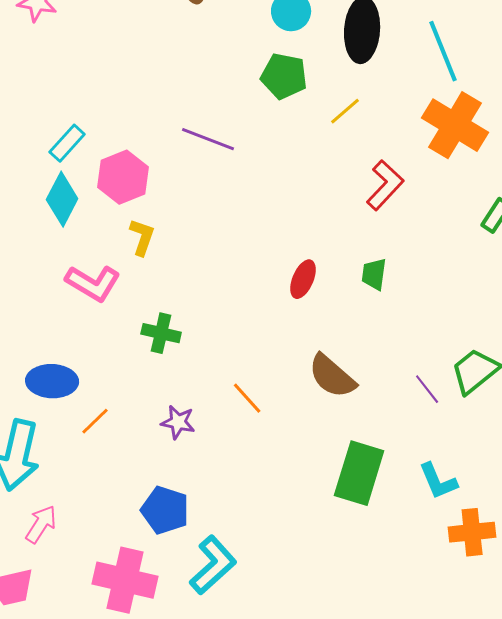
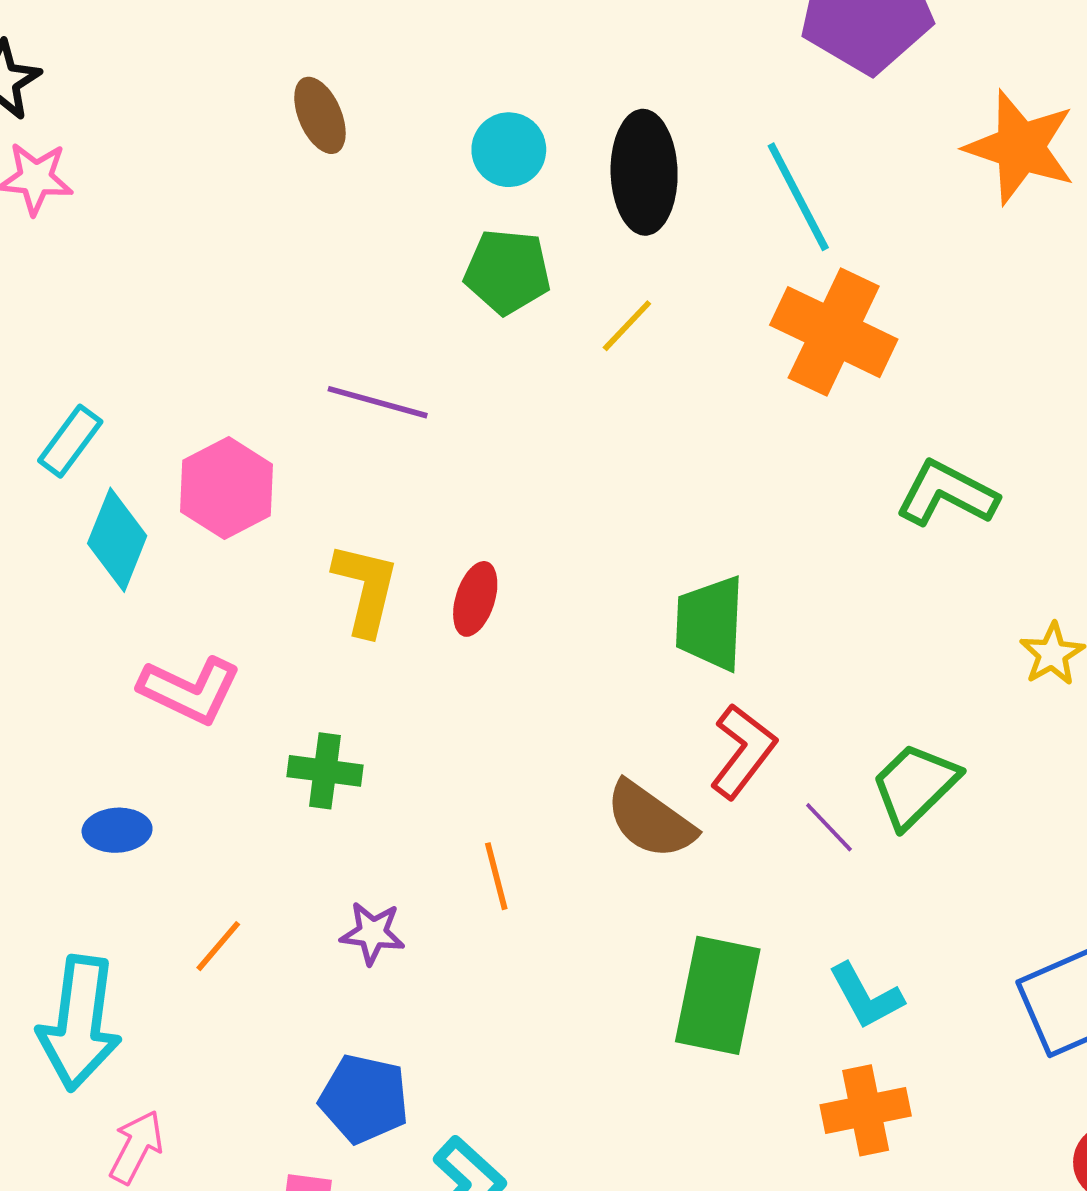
cyan rectangle: (67, 143) -> (70, 441), moved
red L-shape: (385, 185) -> (743, 751), moved
yellow L-shape: (142, 237) -> (366, 589), moved, size x1.4
green trapezoid: (374, 274) -> (710, 623), size x1.6
red ellipse: (303, 279) -> (475, 599), moved
blue ellipse: (52, 381) -> (117, 830), moved, size x0.7
orange line: (247, 398) -> (496, 876), turned 33
orange cross: (472, 532) -> (866, 1110), moved

